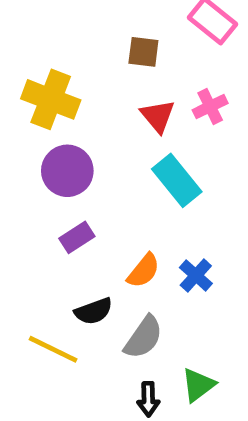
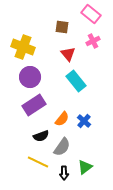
pink cross: (210, 107) -> (93, 41), moved
purple rectangle: (77, 237) -> (34, 105), size x1.6
yellow line: (53, 349) -> (38, 162), moved

